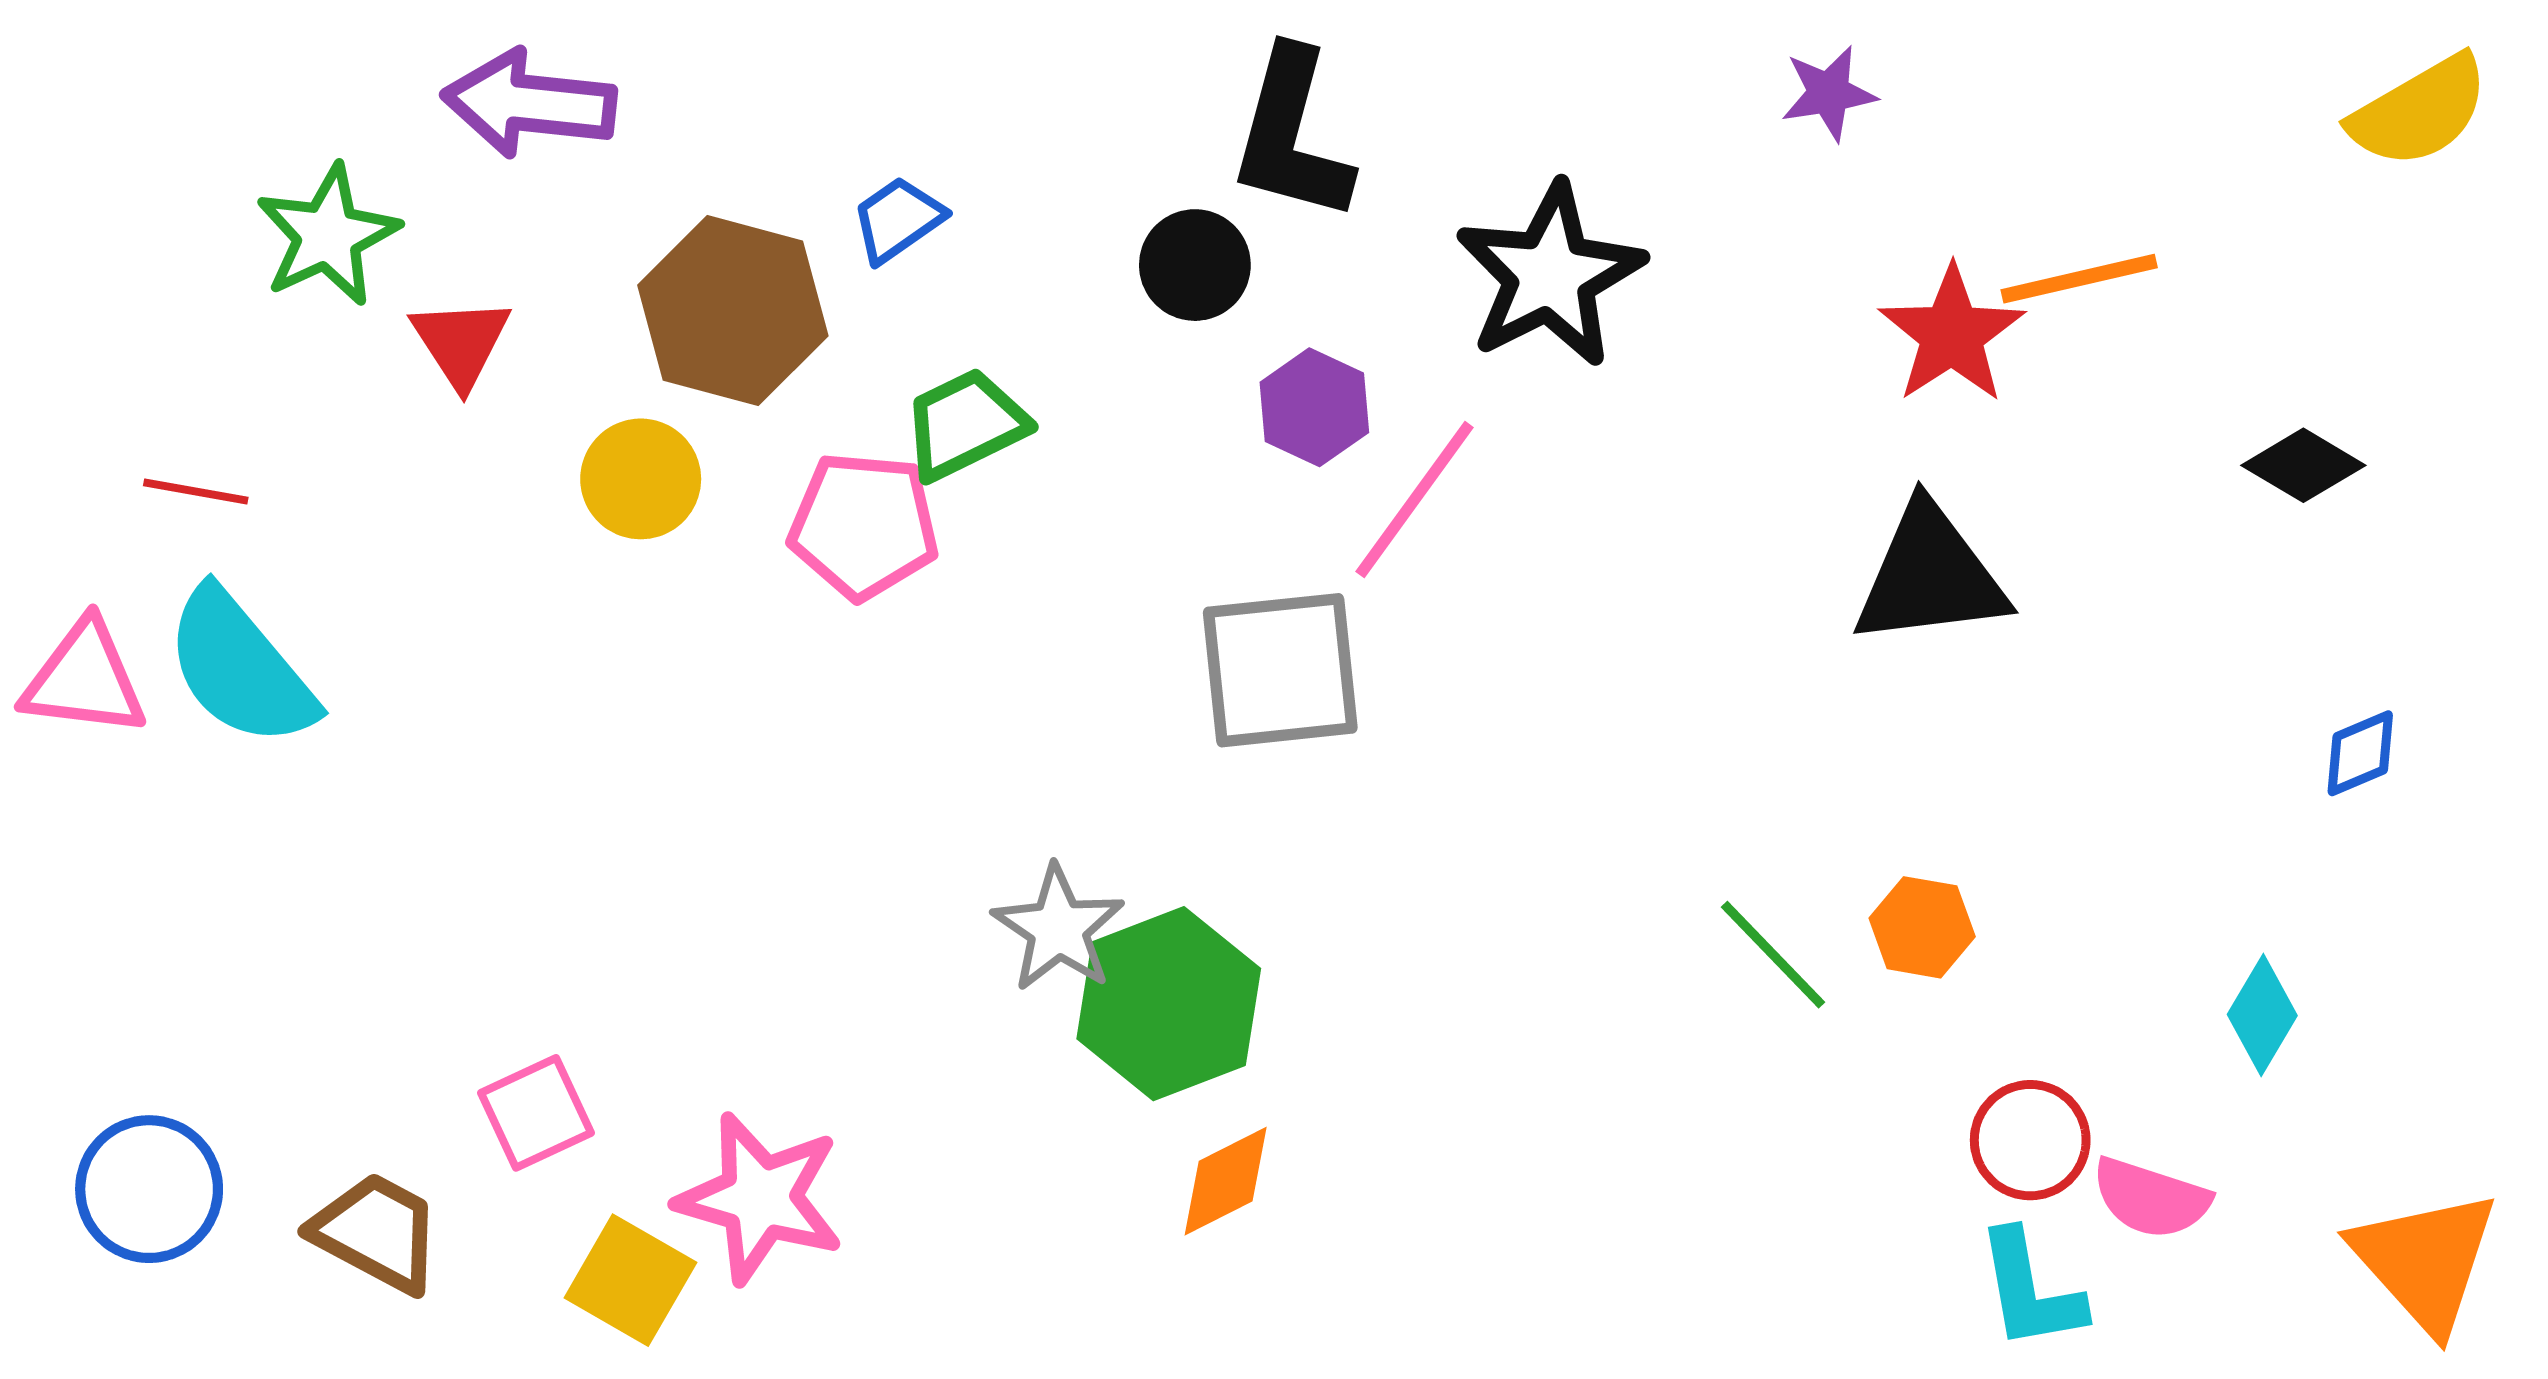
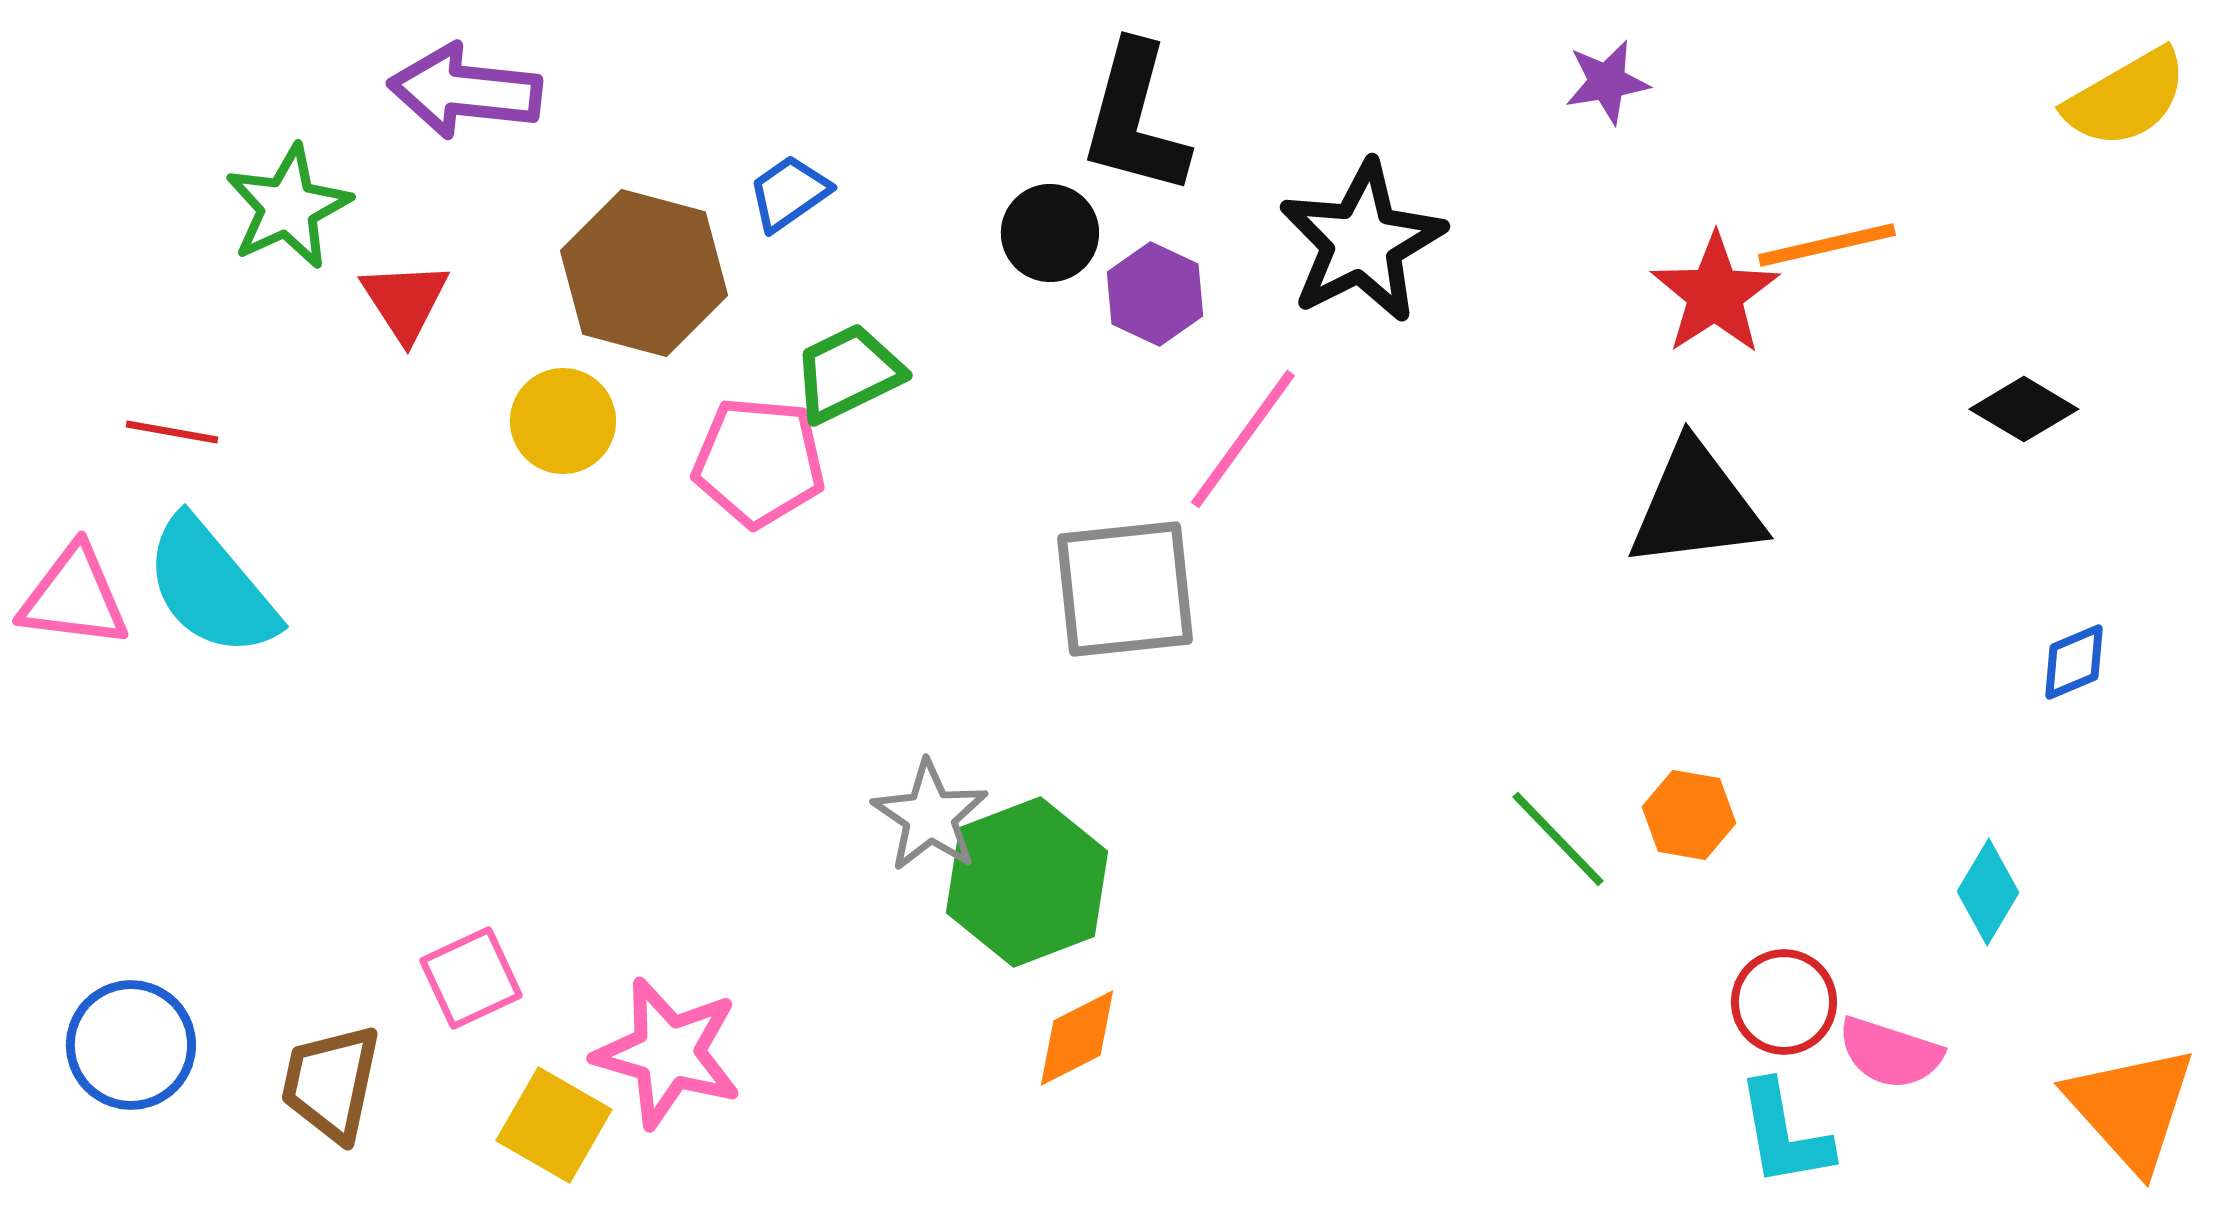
purple hexagon: (1314, 407) -> (1155, 294), moved
brown trapezoid: (377, 1232) -> (331, 1083), turned -106

